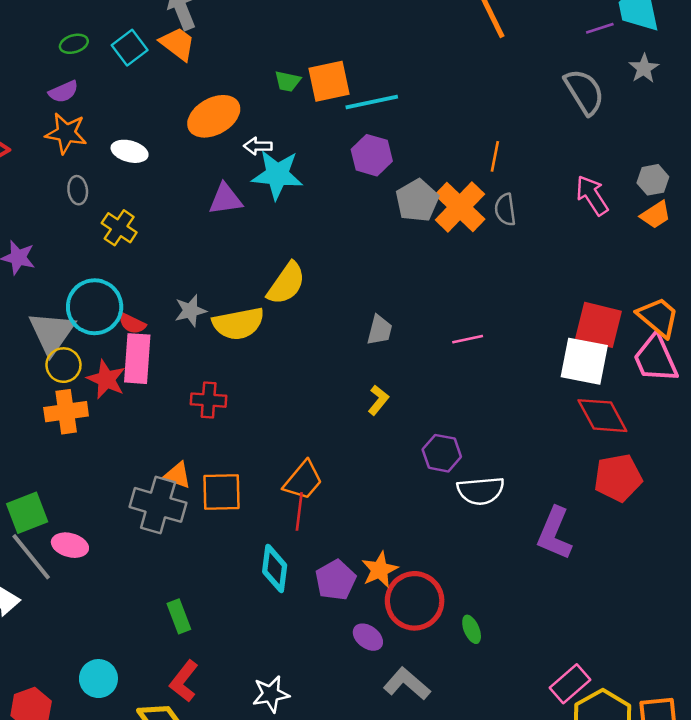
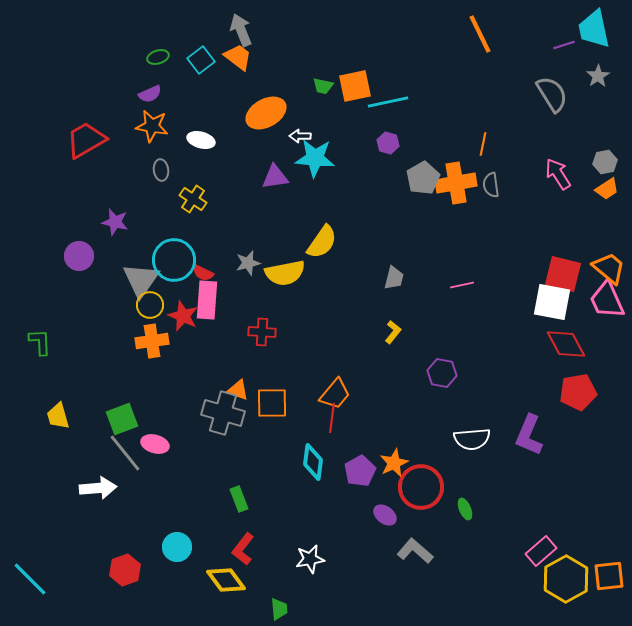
purple hexagon: (372, 155) -> (388, 143), size x0.7
orange cross: (460, 207) -> (456, 183), turned 36
white semicircle: (481, 491) -> (472, 439), moved

